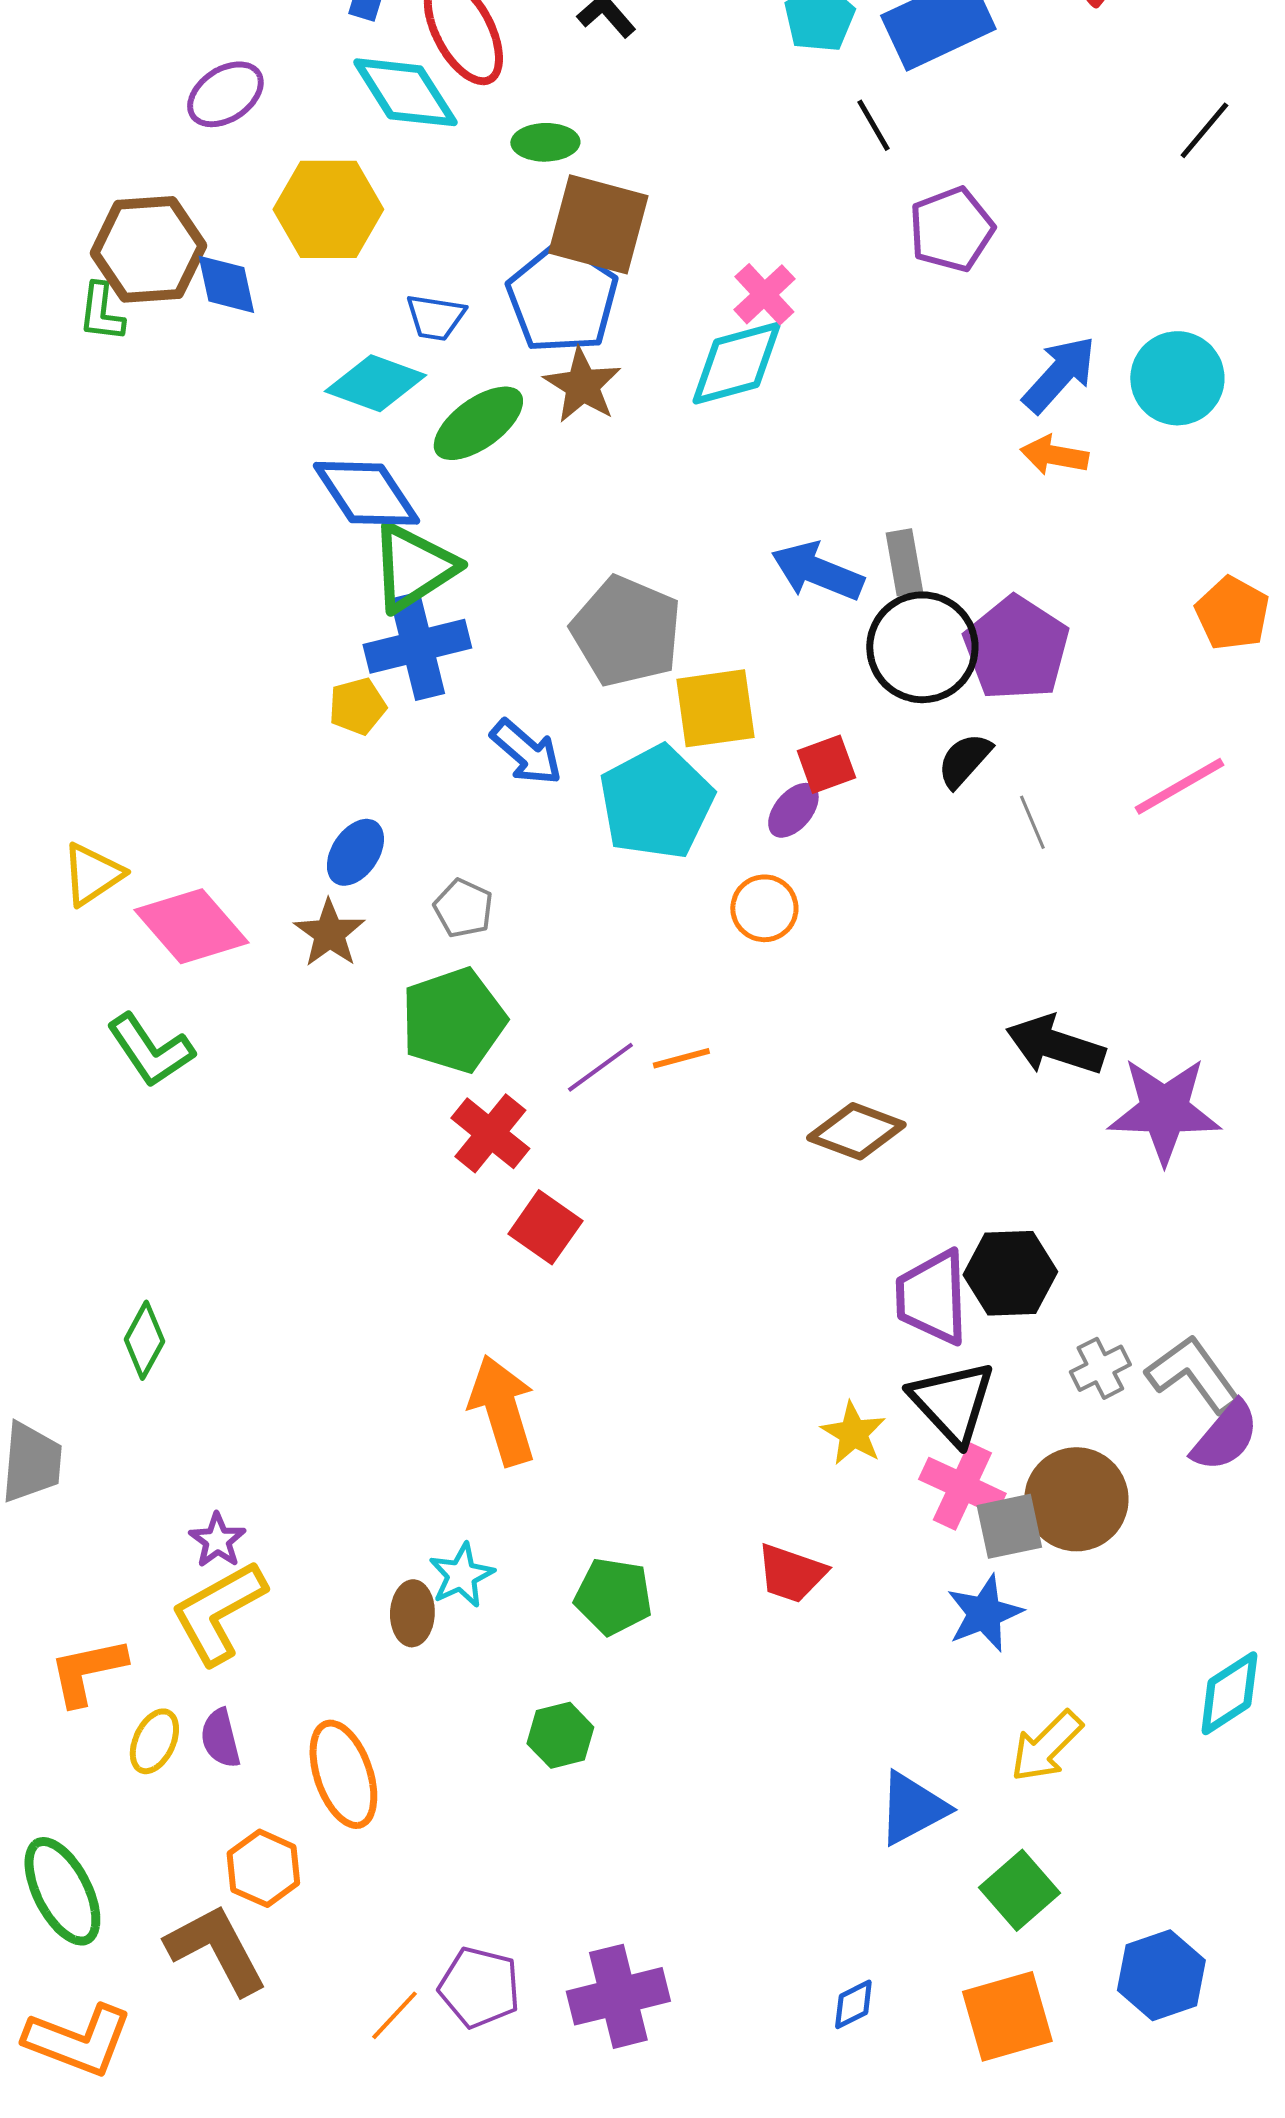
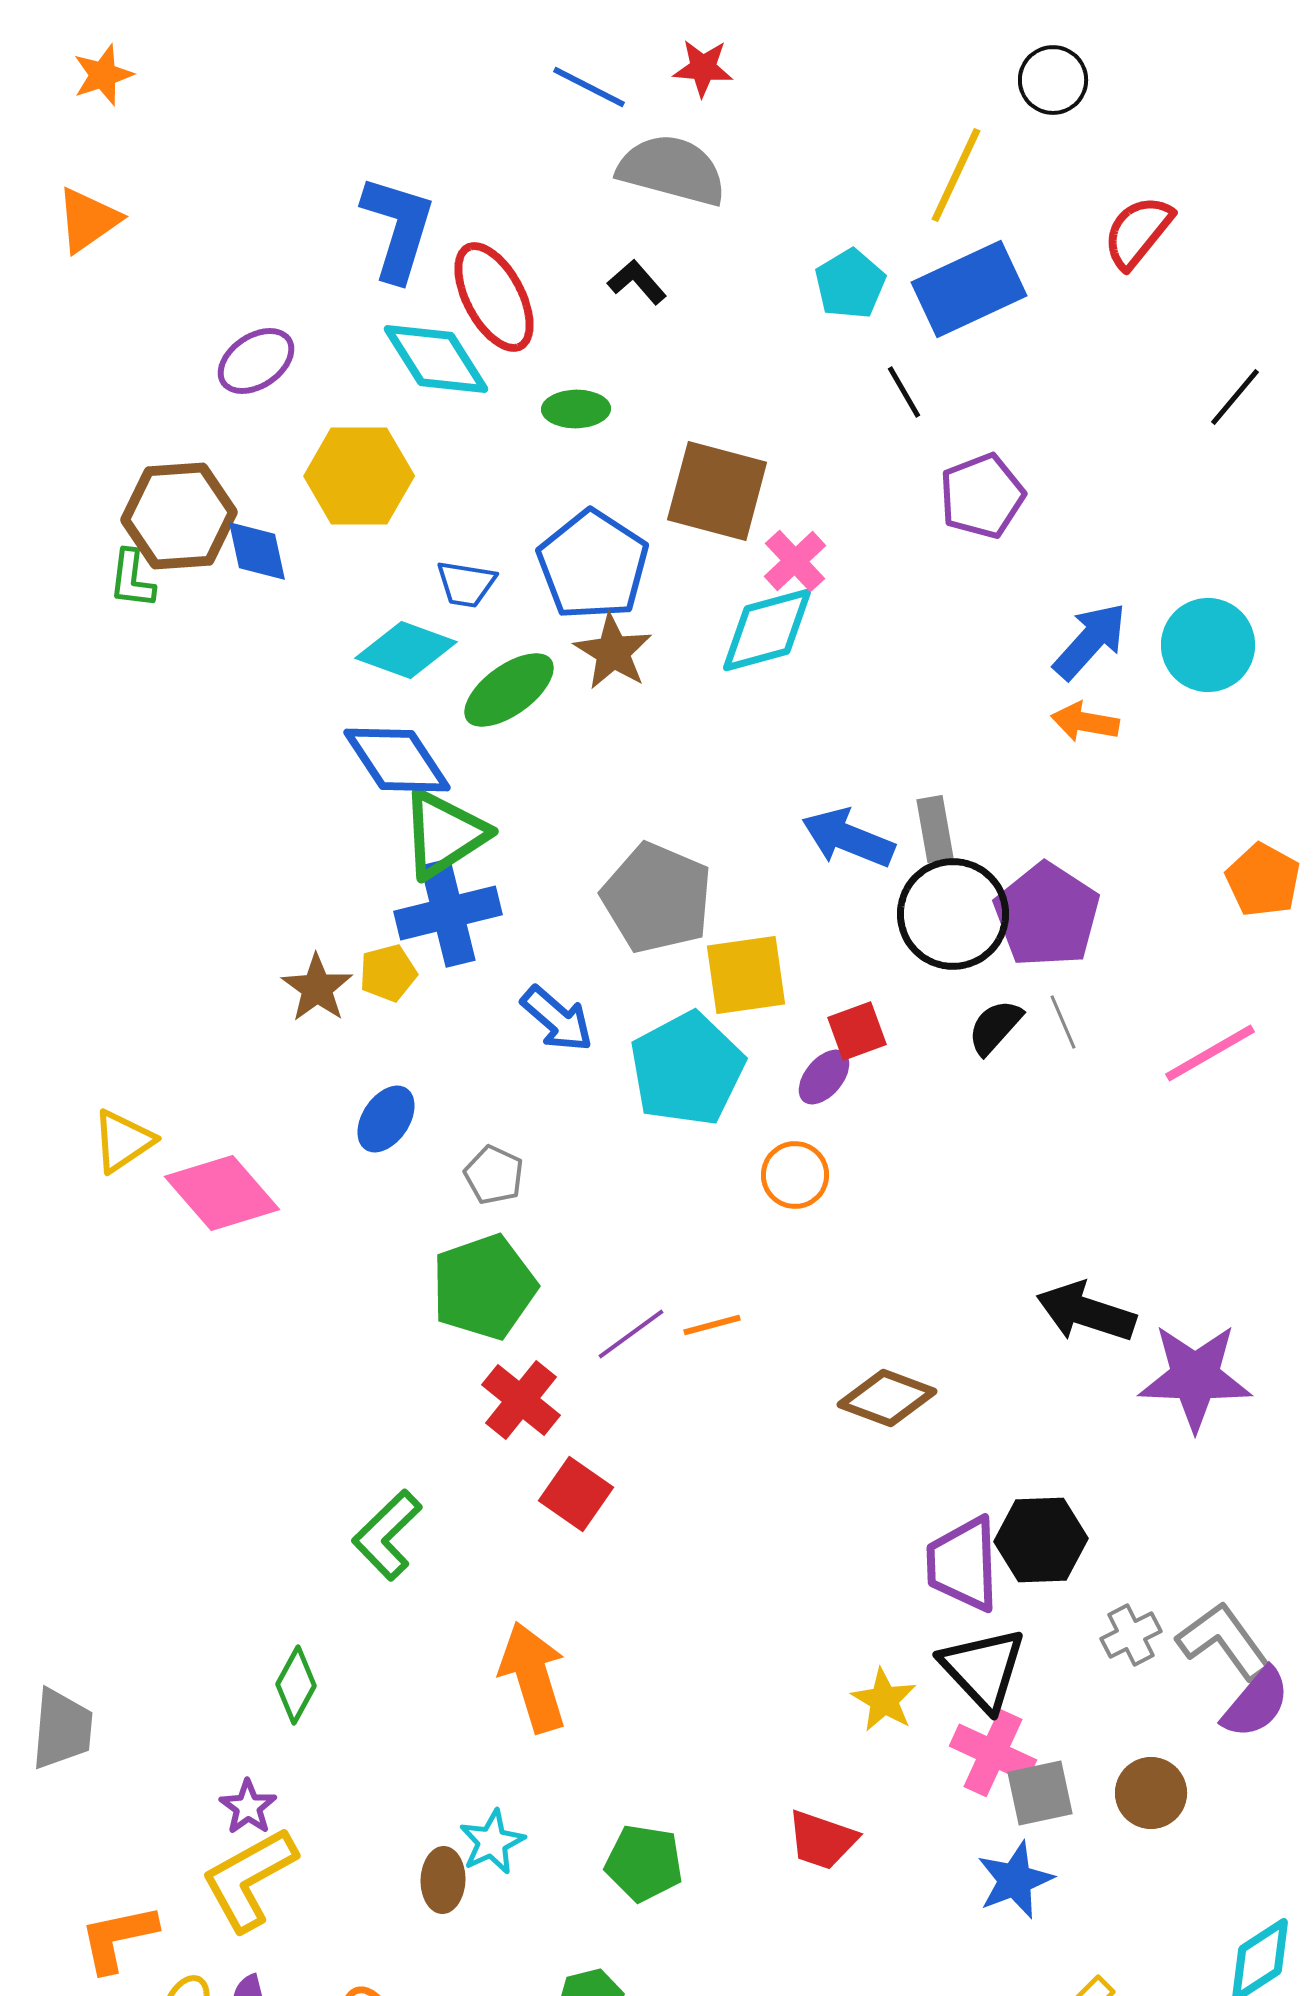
brown square: (598, 224) -> (717, 491), moved
gray line: (1032, 822) -> (1063, 1022), moved
brown star: (329, 933) -> (317, 988), moved
green L-shape: (150, 1050) -> (387, 1535), moved, turned 80
green diamond: (144, 1340) -> (296, 1685), moved
brown circle: (1076, 1499) -> (1151, 1793), moved, size x0.7

